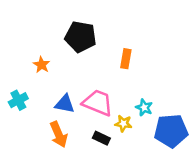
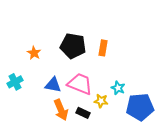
black pentagon: (81, 37) -> (73, 46), moved
orange arrow: (59, 134) -> (61, 110), moved

